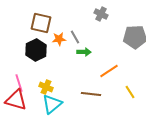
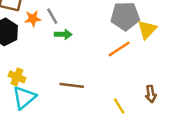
orange line: (109, 71) -> (119, 49), moved
yellow line: (130, 92) -> (119, 106), moved

